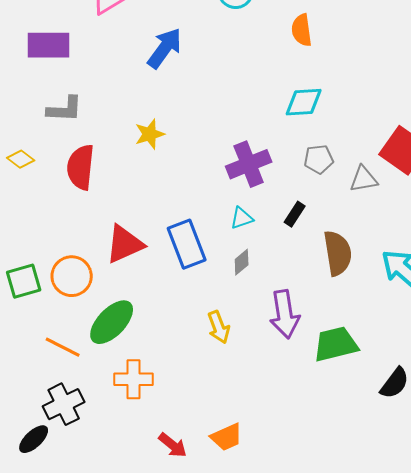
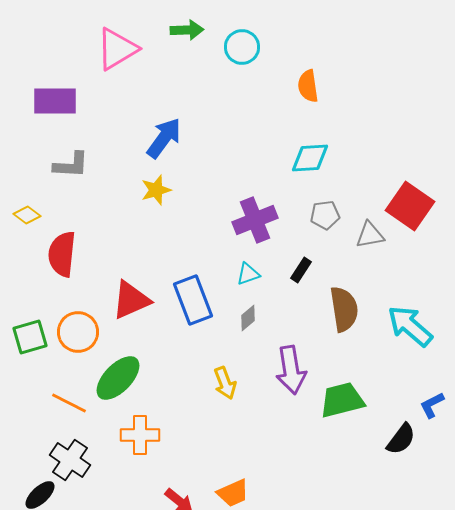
blue arrow: (165, 48) -> (164, 138), moved
red semicircle: (81, 167) -> (62, 254), moved
black cross: (64, 404) -> (70, 460), turned -30

